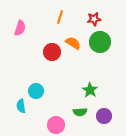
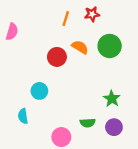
red star: (94, 19) -> (92, 14), moved
pink semicircle: (20, 28) -> (12, 32), moved
green star: (90, 90) -> (112, 99), moved
cyan circle: (36, 91) -> (39, 91), moved

